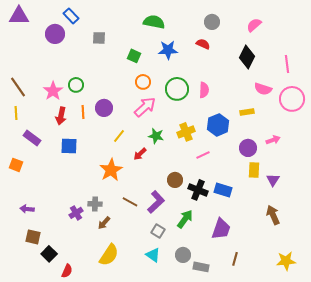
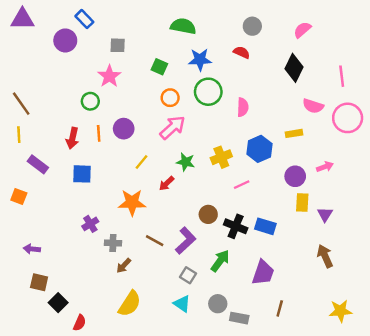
green circle: (177, 89) -> (208, 92), moved
pink star: (53, 91) -> (109, 76), moved
orange star: (111, 170) -> (132, 202), turned 30
purple cross: (76, 213) -> (90, 224), moved

